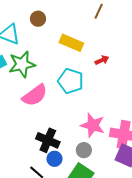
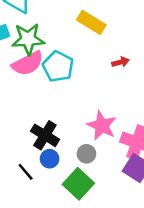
red arrow: (102, 60) -> (120, 62), moved
cyan pentagon: (71, 81) -> (58, 67), moved
pink semicircle: (35, 95) -> (28, 63), moved

